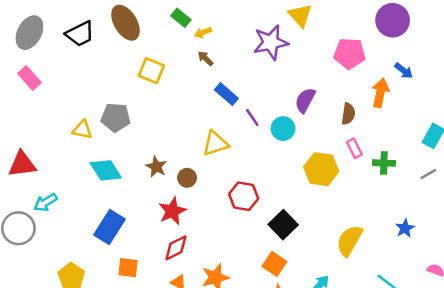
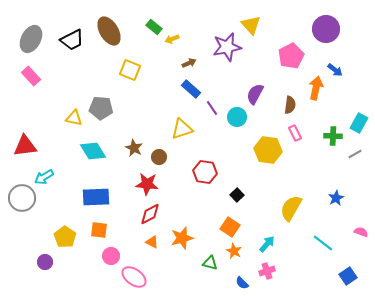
pink pentagon: (349, 53) -> (291, 56), turned -30
brown arrow: (205, 58) -> (189, 63), moved, turned 112
green cross: (384, 163) -> (333, 136), moved
red star: (172, 211) -> (147, 184), turned 30
black square: (283, 225) -> (237, 195), size x0.6
blue rectangle: (109, 227) -> (96, 197), turned 56
orange square: (128, 268) -> (99, 230), moved

